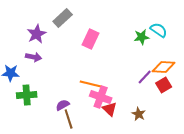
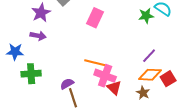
orange diamond: (164, 67) -> (150, 75), moved
red square: (164, 85) -> (168, 79), moved

